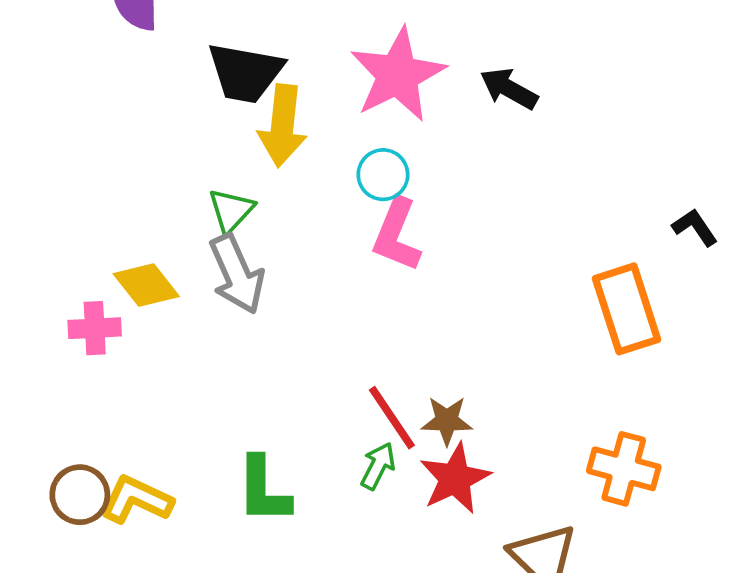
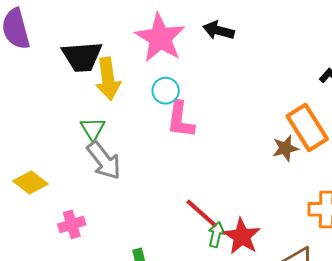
yellow diamond: (146, 285) -> (31, 182), moved
pink cross: (95, 328) -> (72, 224), moved
brown star: (447, 421) -> (285, 148), moved
green arrow: (378, 466) -> (216, 234), moved

